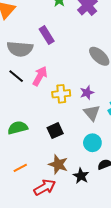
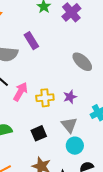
pink arrow: (40, 76) -> (20, 92), moved
gray triangle: (92, 113) -> (69, 125), moved

